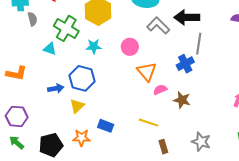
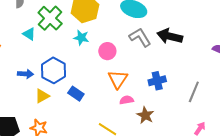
gray line: (199, 44) -> (194, 92), moved
cyan star: (94, 46) -> (81, 38), moved
blue rectangle: (106, 126) -> (76, 94), moved

